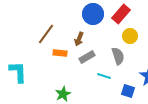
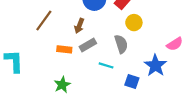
orange rectangle: (60, 53) -> (64, 49), moved

